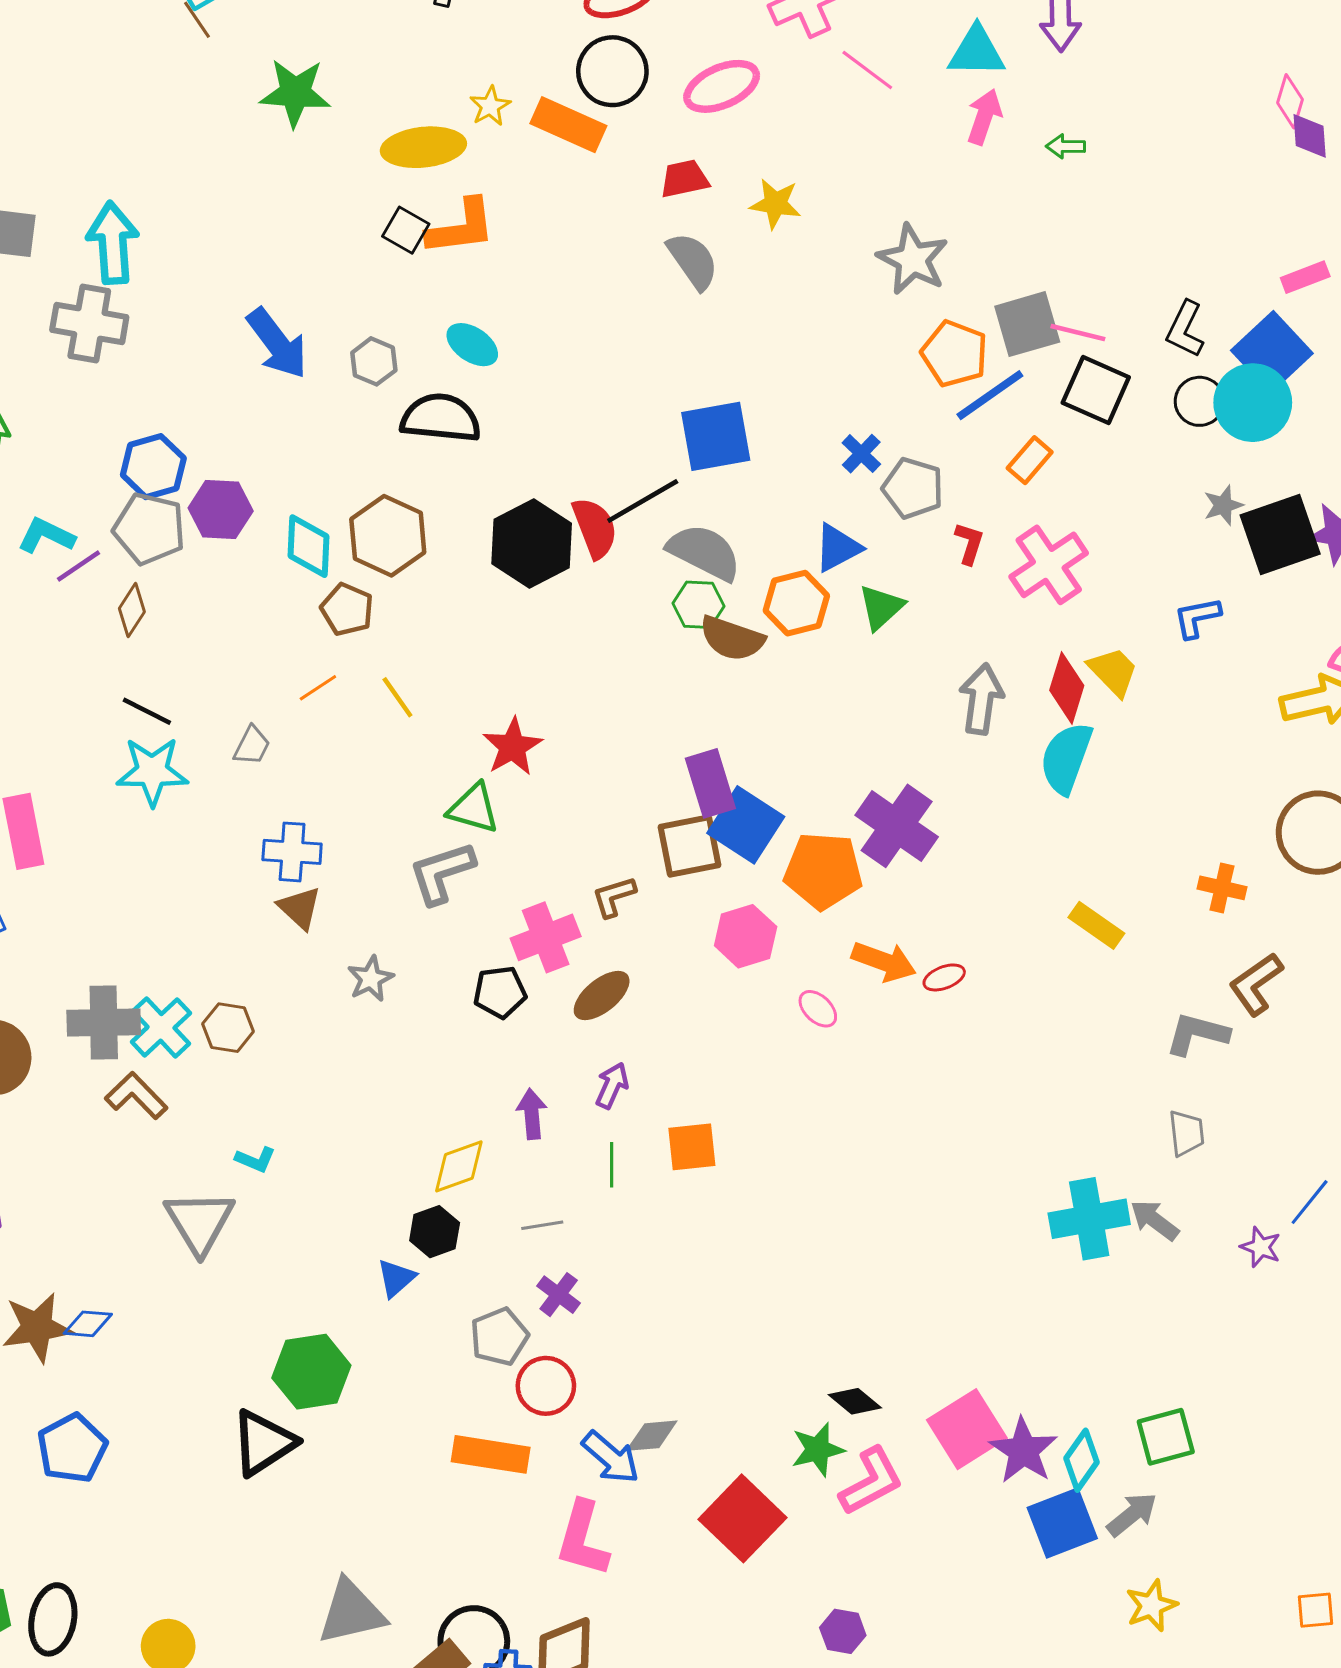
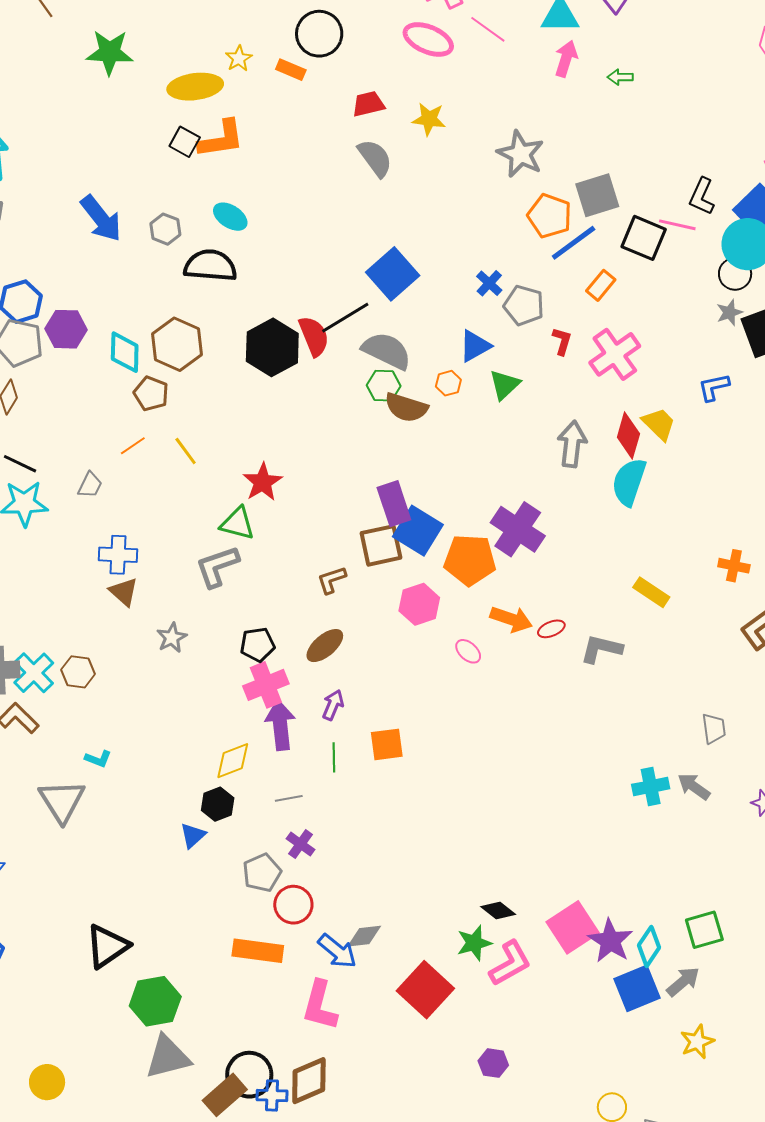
pink ellipse: (722, 86) -> (428, 39), moved, turned 48
orange rectangle: (568, 125) -> (291, 70), size x0.6
pink line: (1078, 333) -> (677, 225), moved
black circle: (1200, 401) -> (735, 274), moved
blue square: (716, 436) -> (393, 274), turned -30
orange hexagon: (796, 603) -> (448, 383), size x0.6
pink cross: (546, 937) -> (266, 685), moved
gray L-shape: (1197, 1034) -> (601, 649), moved
purple arrow: (532, 1114) -> (280, 725), size x1.5
cyan cross: (1089, 1219) -> (651, 787), size x0.7
green hexagon: (311, 1372) -> (155, 1001), moved

